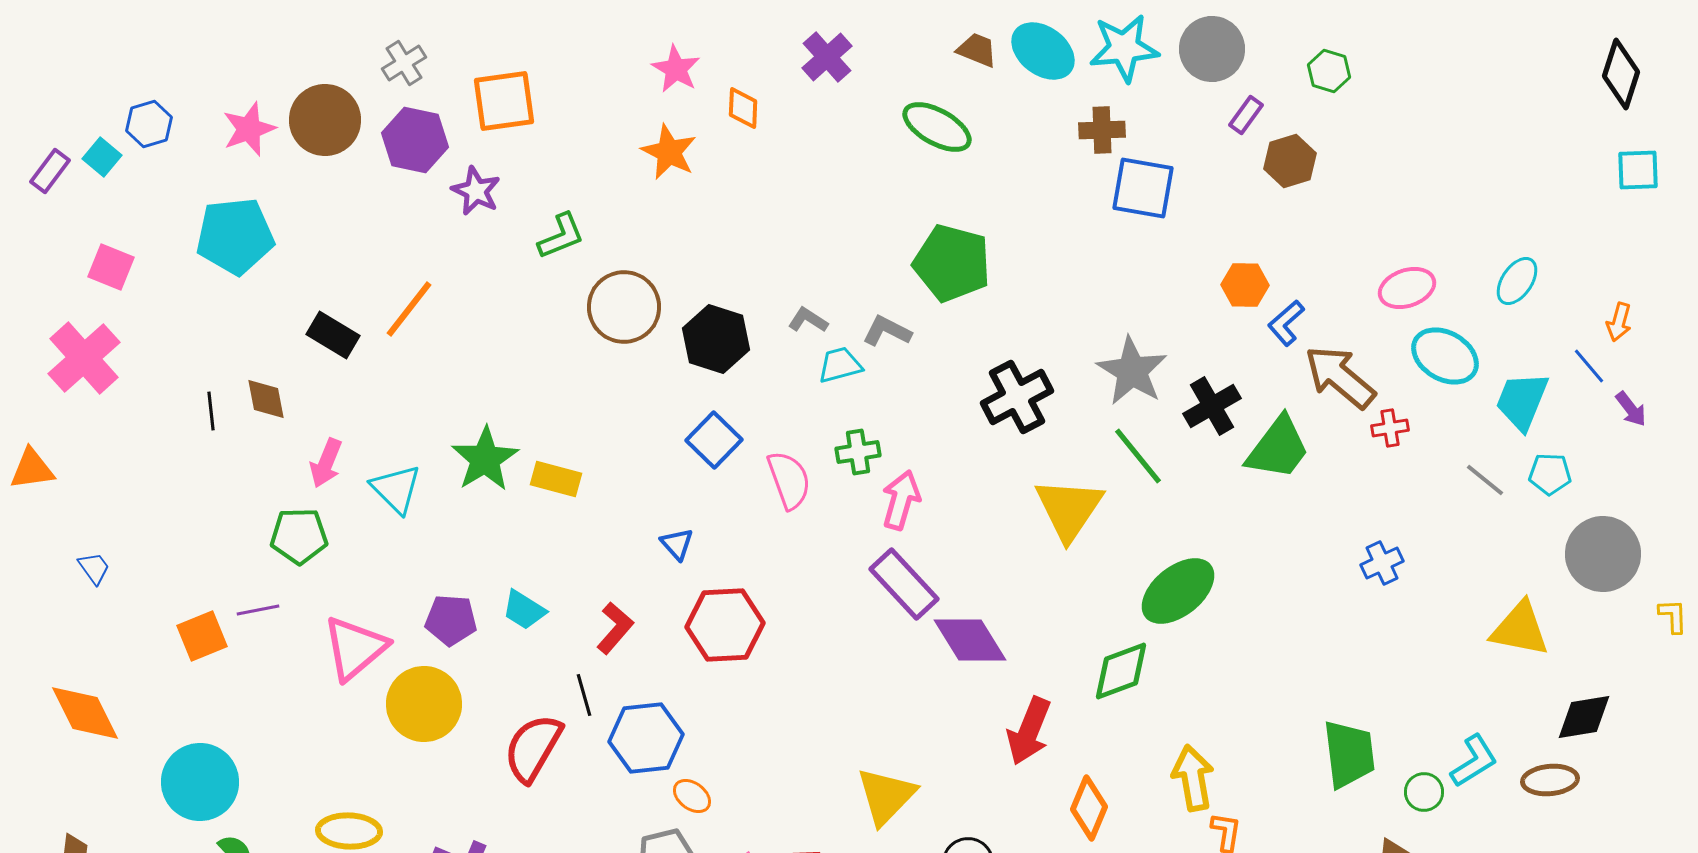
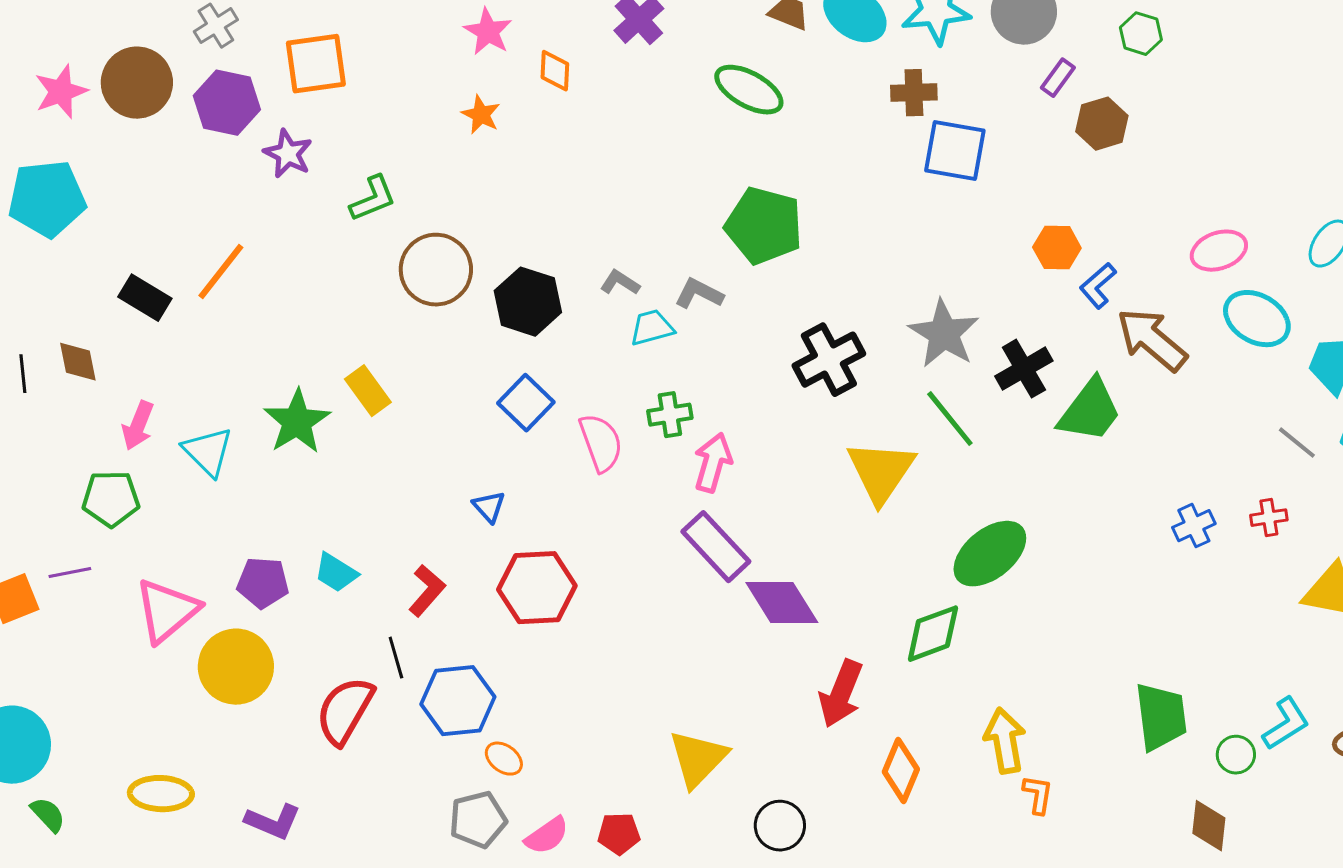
orange star: (669, 152) -> (481, 115), size x0.7
red cross: (1390, 428) -> (1269, 518), moved
yellow rectangle: (556, 479) -> (368, 391), moved, turned 39

